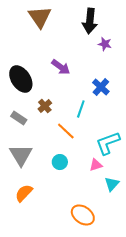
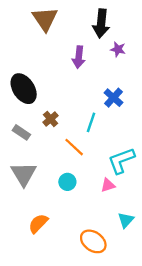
purple arrow: (61, 67) -> (79, 57), moved, turned 60
cyan triangle: (112, 184) -> (126, 220), moved
orange semicircle: (24, 193) -> (38, 223), moved

